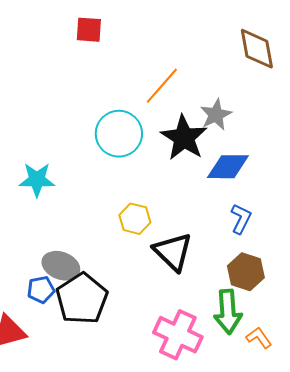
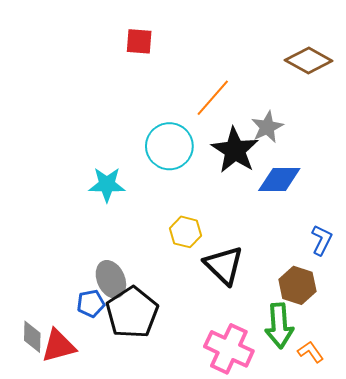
brown diamond: (257, 49) -> (309, 60), turned -51
cyan star: (37, 180) -> (107, 185), moved
blue L-shape: (241, 219) -> (322, 240), moved
gray ellipse: (61, 266) -> (111, 279), turned 45

